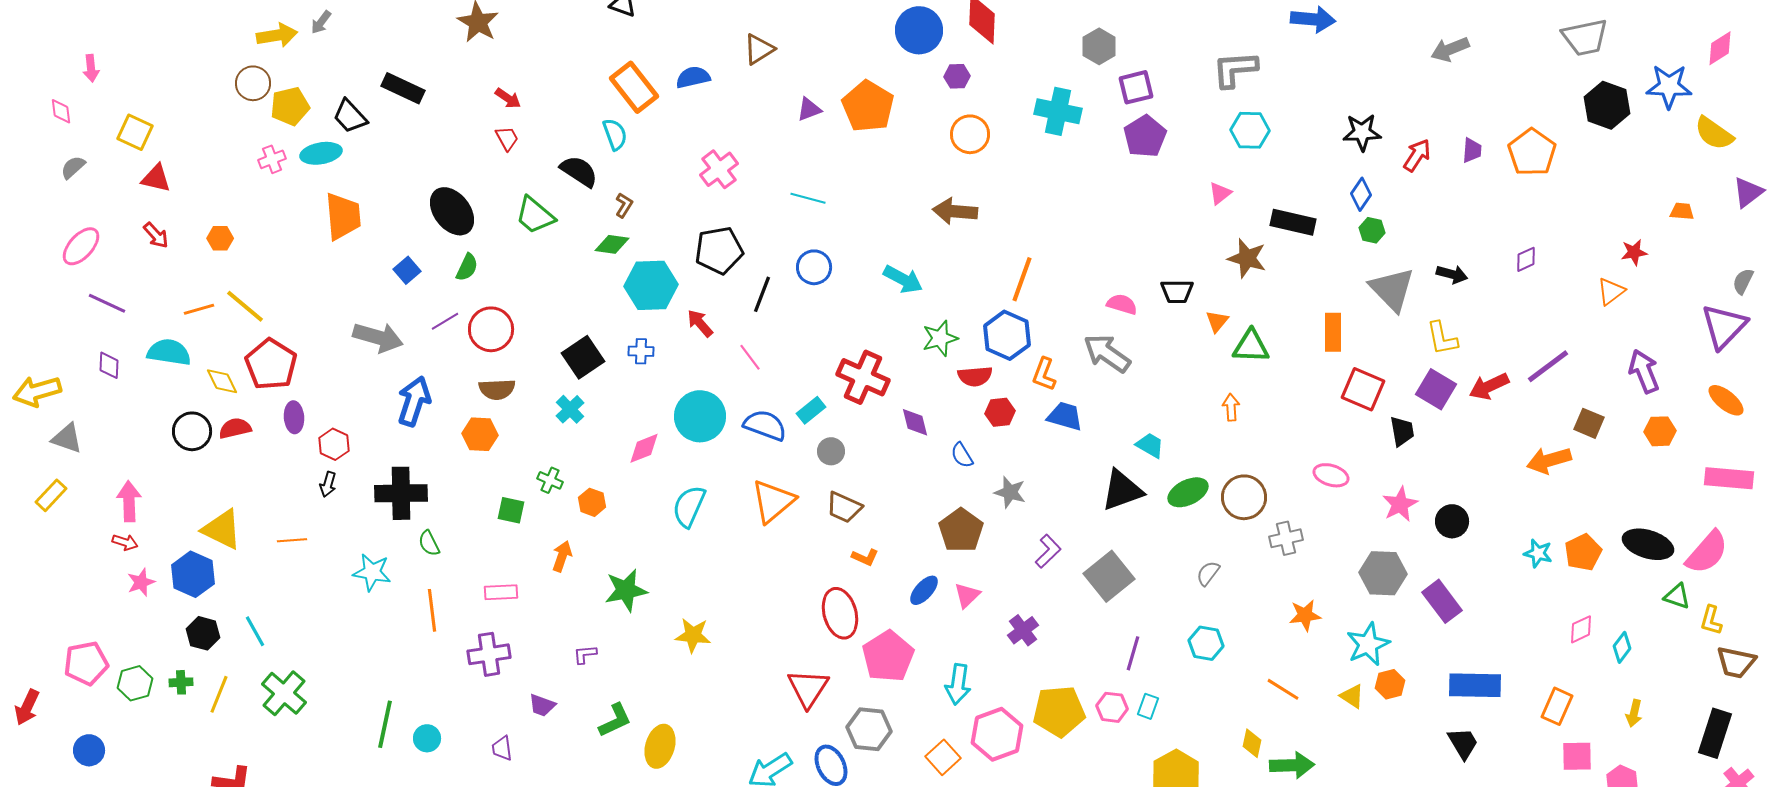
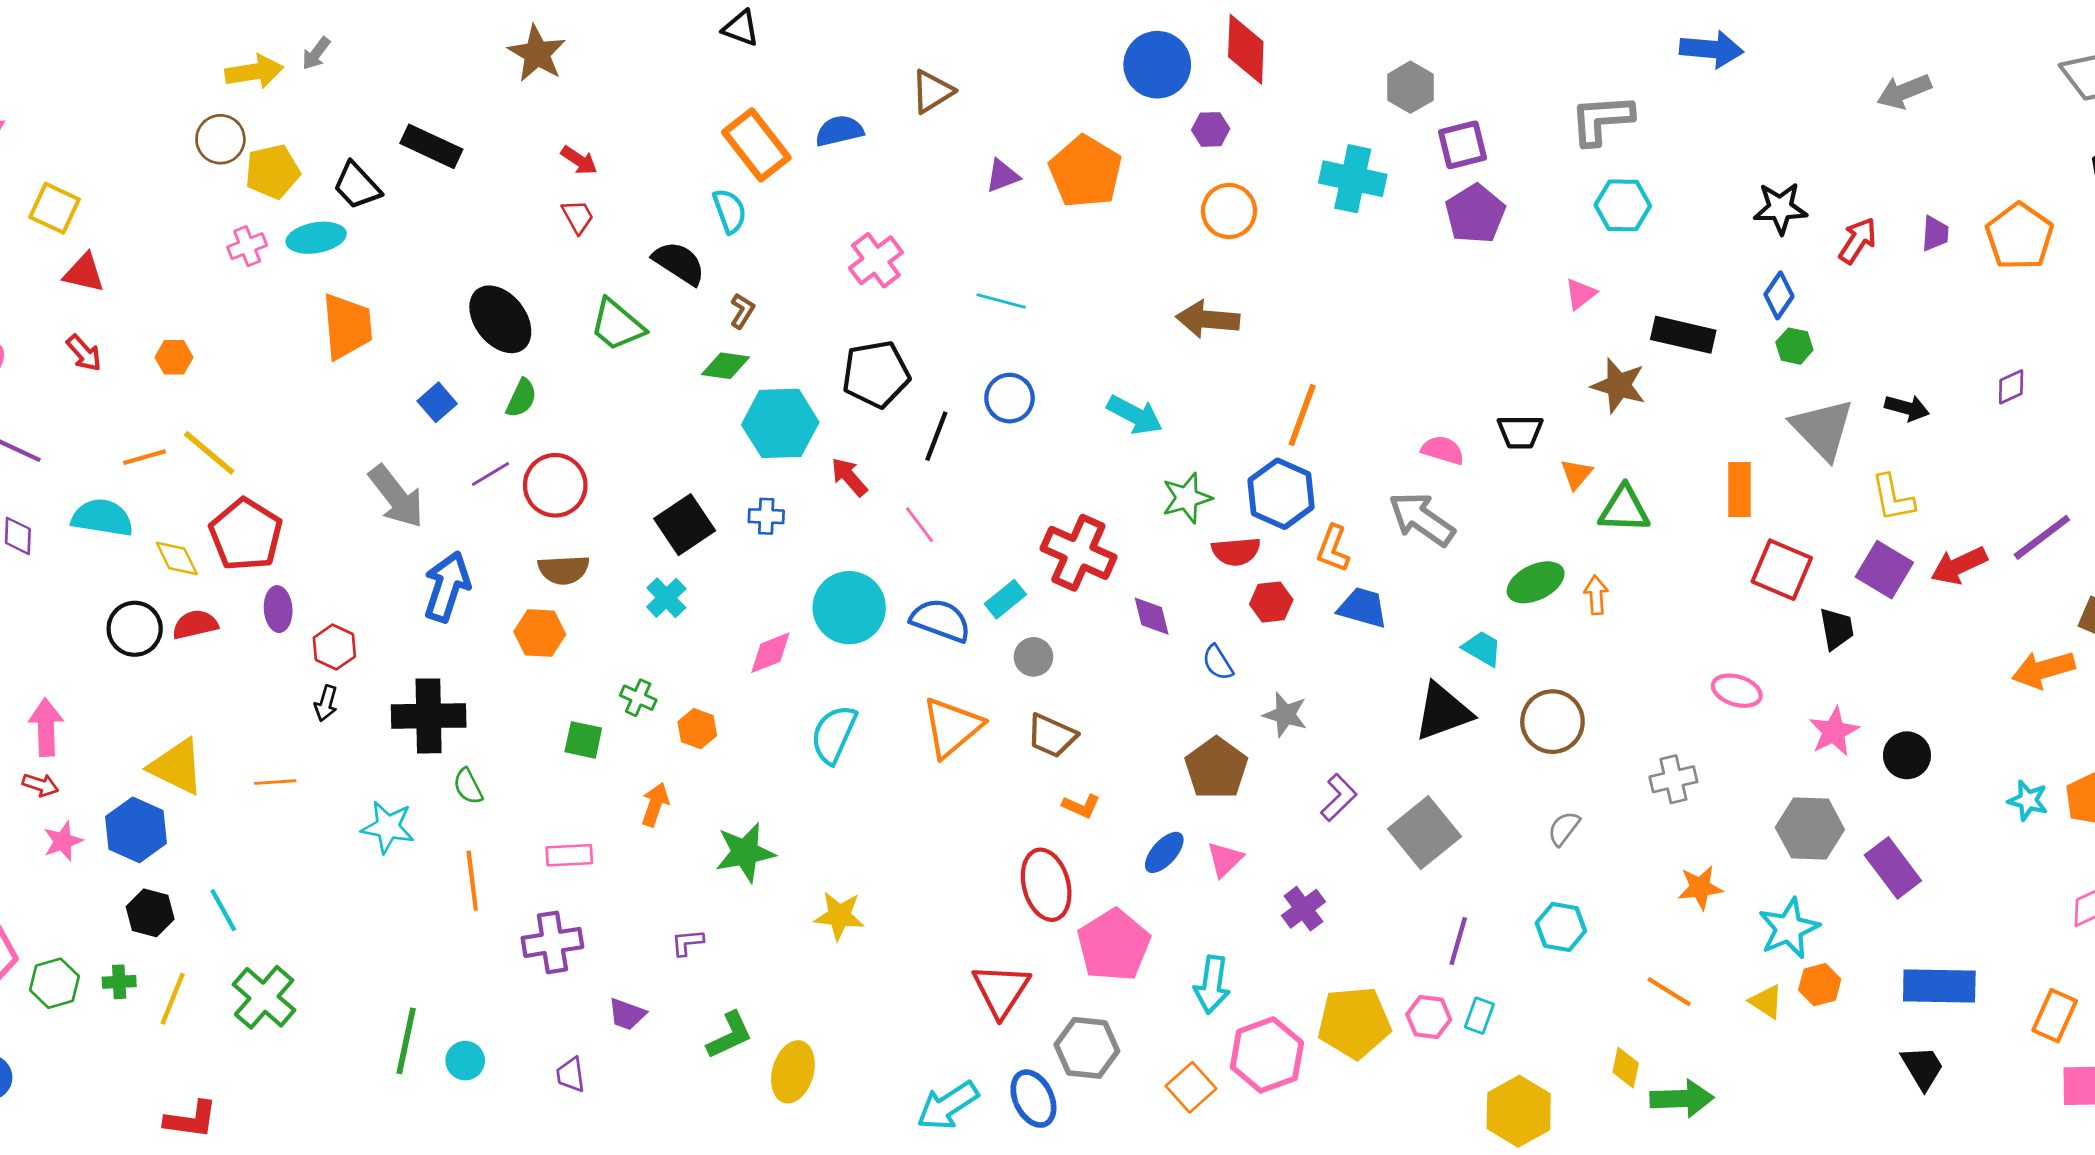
gray arrow: (378, 337) -> (396, 497), turned 36
green ellipse: (1188, 492) -> (1536, 582), moved
brown circle: (1244, 497) -> (1552, 722), moved

